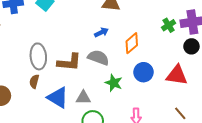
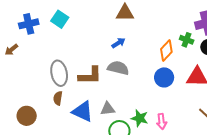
green cross: (169, 25) -> (187, 40), moved, turned -32
orange diamond: (132, 43) -> (166, 51), moved
green star: (114, 83) -> (140, 118), moved

